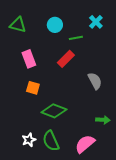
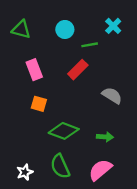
gray semicircle: (95, 81) -> (112, 96), turned -30
green arrow: (103, 120) -> (105, 137), moved
white star: (29, 140) -> (25, 172), moved

